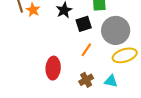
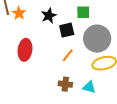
red ellipse: (53, 68) -> (25, 50), moved
brown cross: (86, 80) -> (65, 84), turned 32

